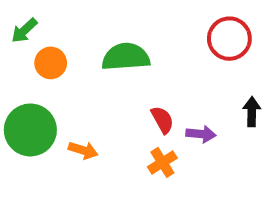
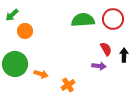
green semicircle: (126, 57) -> (83, 20), moved
red semicircle: (162, 120) -> (106, 49), moved
orange cross: (162, 162) -> (68, 85), moved

